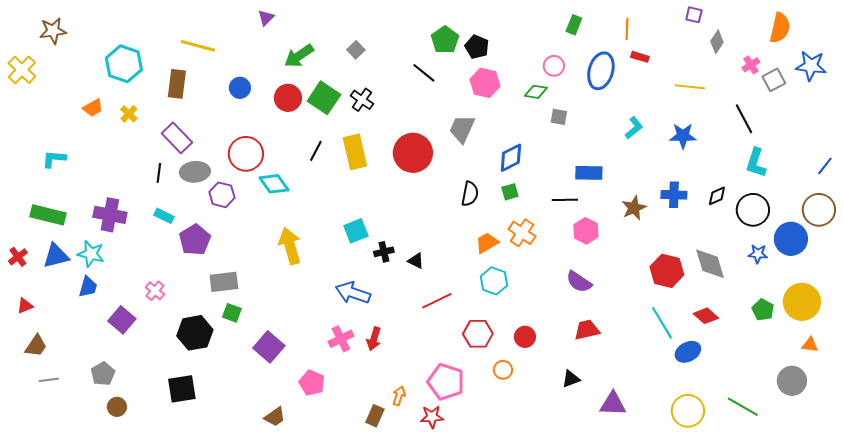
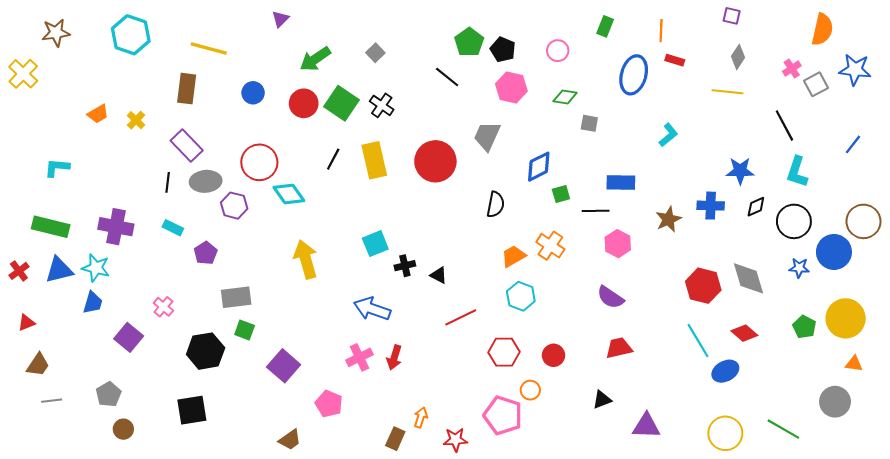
gray diamond: (717, 42) -> (738, 57), moved
cyan hexagon: (124, 64) -> (131, 35), moved
pink circle: (554, 66) -> (558, 51), moved
blue star: (683, 136) -> (740, 171), moved
blue line: (825, 166) -> (853, 144), moved
green square: (510, 192) -> (561, 194), moved
purple pentagon: (195, 240) -> (206, 253), size x0.7
pink pentagon: (446, 382) -> (503, 415), moved

